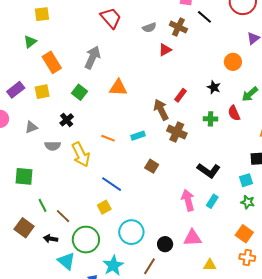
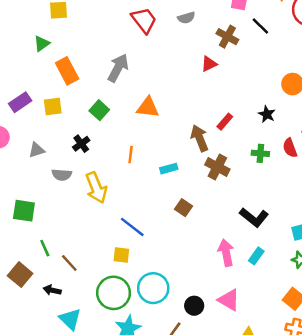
gray semicircle: (149, 28) -> (186, 18), moved
orange line: (108, 138) -> (131, 155), moved, turned 72
yellow square: (104, 207) -> (121, 255), turned 32
pink triangle: (192, 238) -> (229, 300), turned 30
green circle: (86, 240) -> (114, 293), moved

